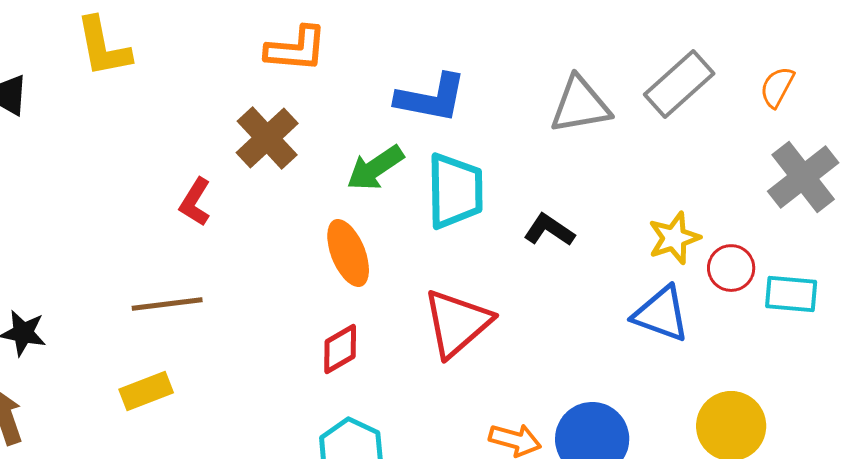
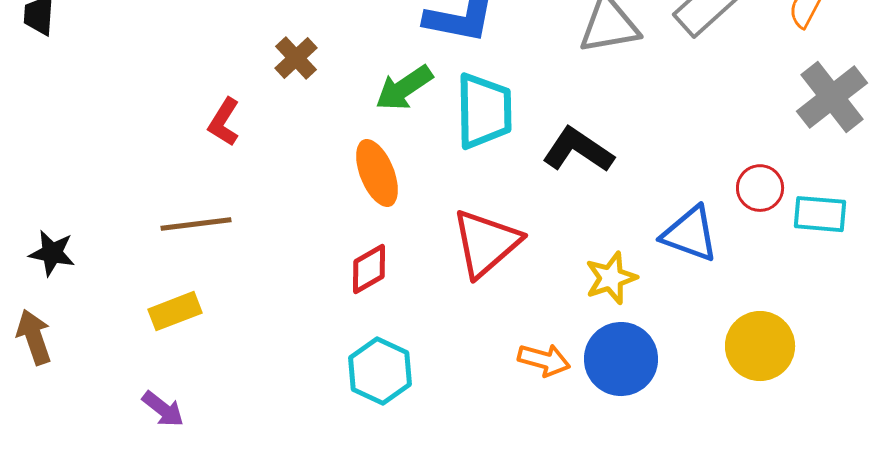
brown cross: (267, 138) -> (296, 58), size x0.7
black L-shape: (549, 230) -> (578, 150), size x1.4
yellow star: (674, 238) -> (611, 278), moved

